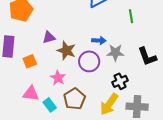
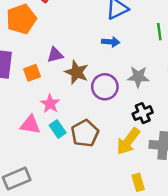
blue arrow: (99, 40) -> (111, 42), moved
orange square: (30, 61) -> (32, 73), moved
pink star: (58, 78) -> (50, 104), moved
cyan rectangle: (50, 105) -> (58, 129), moved

